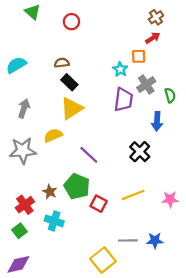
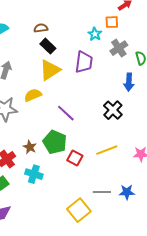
purple trapezoid: (123, 100) -> (84, 62), moved

